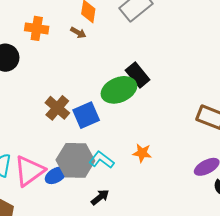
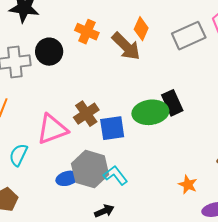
brown arrow: (78, 33) -> (126, 46), size x2.0
orange star: (142, 153) -> (188, 185), moved
pink triangle: (29, 171) -> (52, 129), moved

